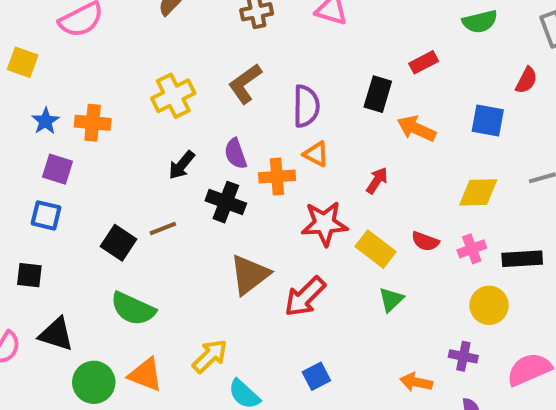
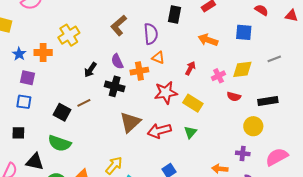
red semicircle: (526, 80) -> (261, 10), turned -80
black rectangle: (378, 94) -> (175, 14), moved
yellow cross: (173, 96) -> (69, 35), moved
red semicircle: (425, 241) -> (234, 97), moved
pink cross: (472, 249) -> (218, 76), moved
red arrow: (305, 297) -> (159, 131), turned 35
green triangle: (391, 300) -> (190, 132), moved
green semicircle: (133, 309) -> (60, 143), moved

